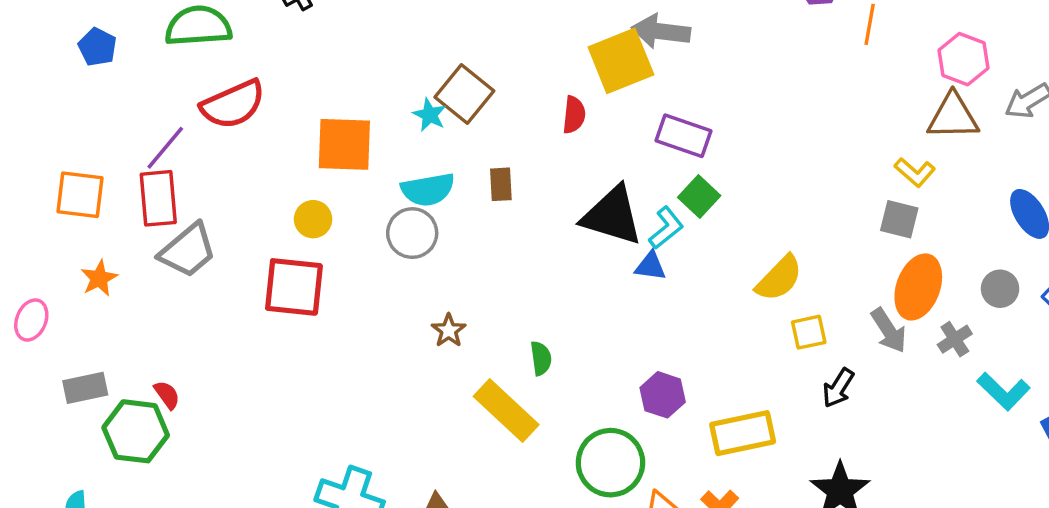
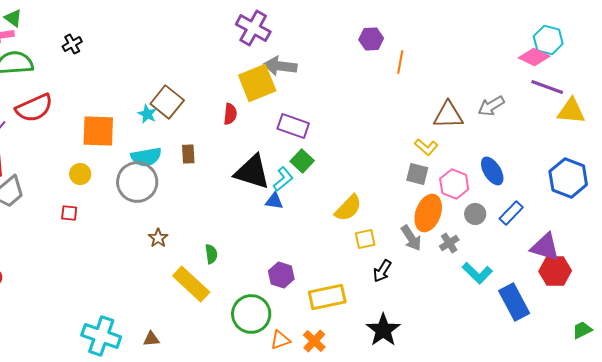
pink hexagon: (964, 59) -> (454, 184), moved
gray circle: (412, 233) -> (137, 182), size x1.4
red square: (294, 287) -> (69, 213), size x0.5

